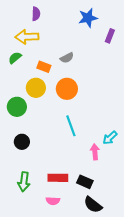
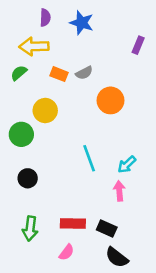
blue star: (88, 18) -> (82, 23), moved, turned 30
orange rectangle: (44, 67) -> (59, 74), moved
orange circle: (67, 89) -> (110, 100), moved
cyan arrow: (110, 138) -> (127, 164), moved
pink semicircle: (53, 201) -> (67, 252), turned -56

